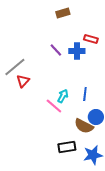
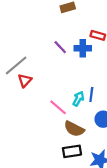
cyan arrow: (63, 96) -> (78, 99), moved
brown semicircle: (84, 126) -> (74, 129), moved

